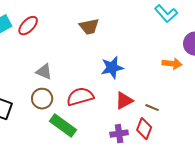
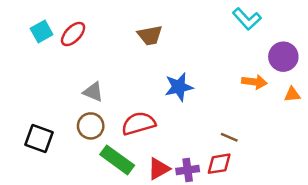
red triangle: (124, 101) -> (159, 169), moved
red diamond: (144, 129) -> (219, 164), turned 60

